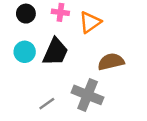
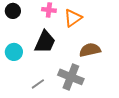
black circle: (26, 14) -> (13, 11), moved
cyan circle: (25, 52) -> (14, 52), moved

